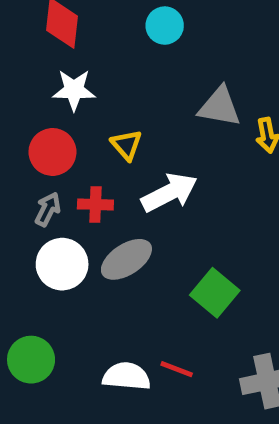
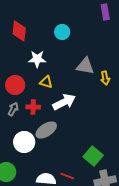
white star: (74, 90) -> (37, 59), moved
yellow triangle: (126, 145) -> (46, 82), turned -32
white circle: (62, 264) -> (24, 142), moved
green square: (215, 293) -> (93, 156), moved

